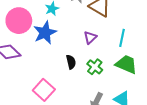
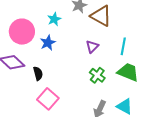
blue star: (45, 33) -> (48, 43), size x0.7
black semicircle: (71, 62) -> (38, 73), moved

